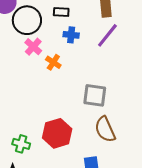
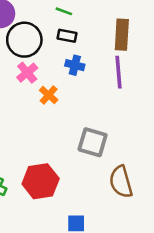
purple line: (107, 35) -> (118, 72), turned -52
brown semicircle: (105, 129) -> (121, 182), moved

